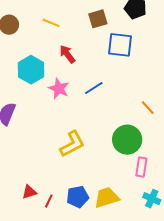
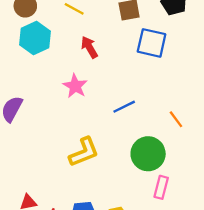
cyan hexagon: (31, 70) -> (35, 38), moved
blue line: (94, 88) -> (124, 107), moved

